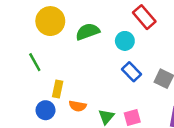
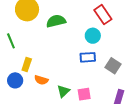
cyan circle: (125, 41) -> (93, 36), moved
blue rectangle: (132, 72) -> (88, 57), turned -56

